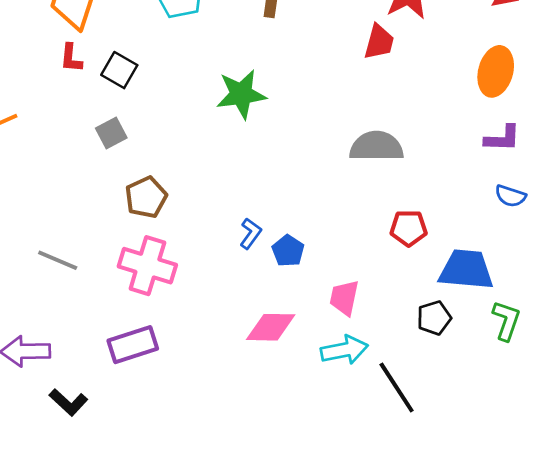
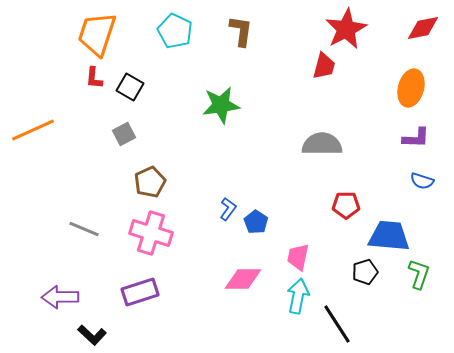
cyan arrow: (344, 350) -> (298, 296), turned -68

